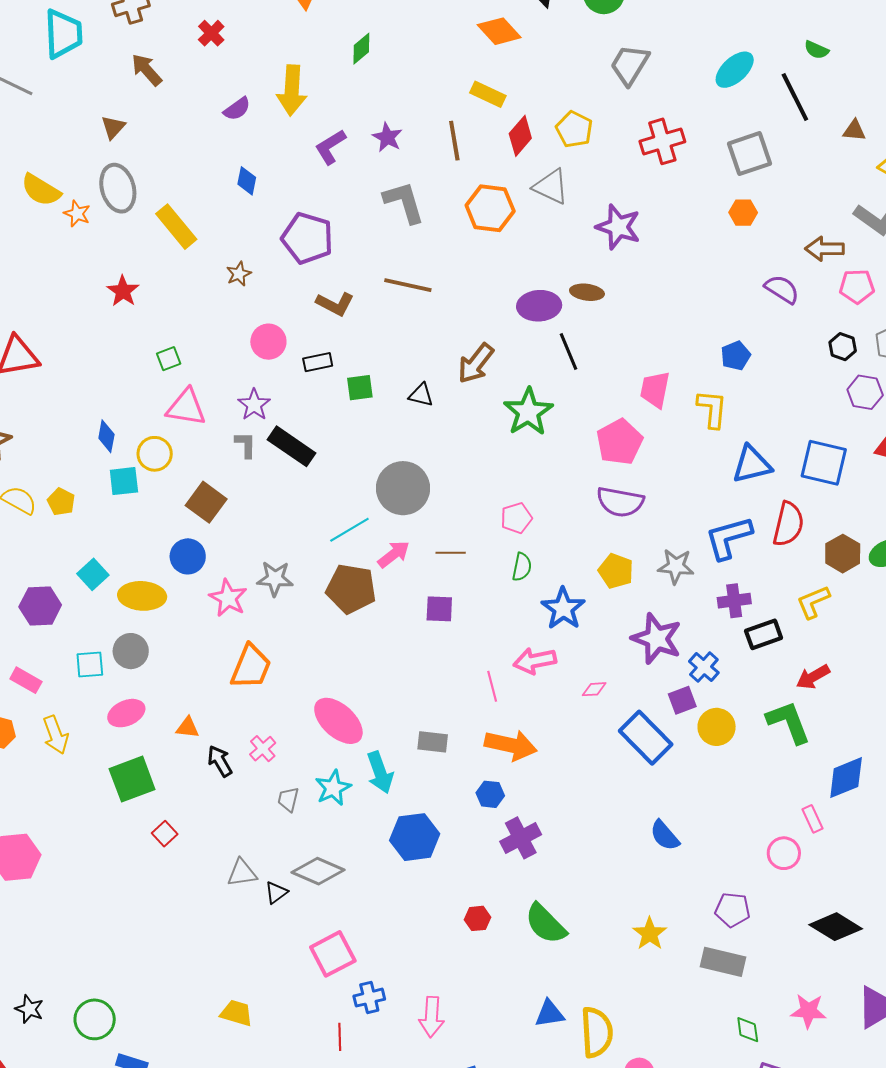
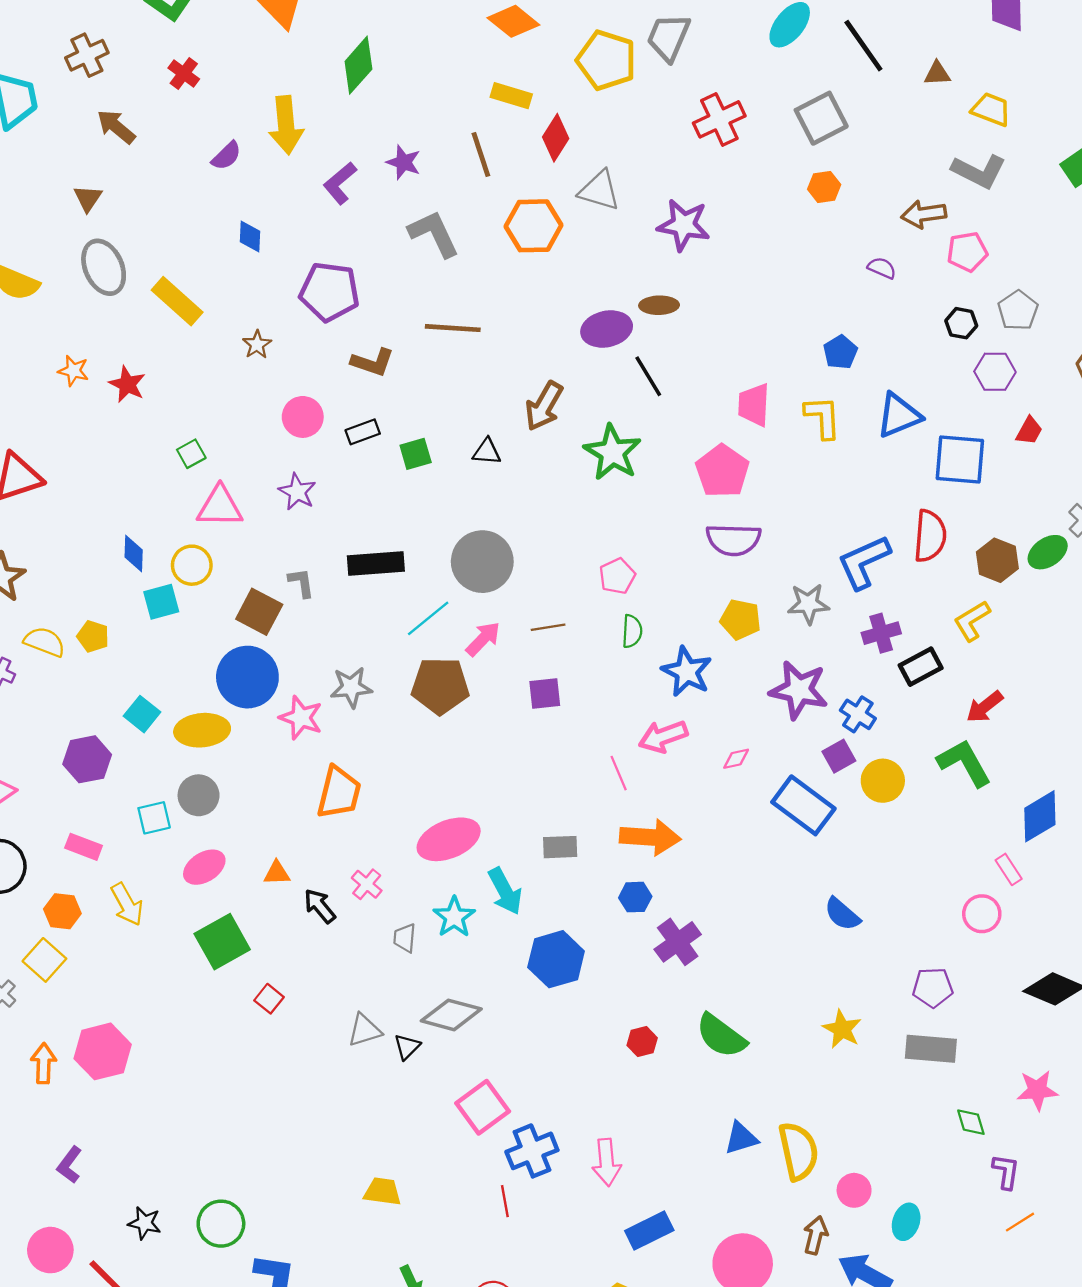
green diamond: (361, 49) -> (358, 65), size x1.5
yellow pentagon: (574, 129) -> (606, 60), moved, size x1.4
orange star: (77, 214) -> (73, 371), moved
purple semicircle: (782, 289) -> (882, 268), size x0.7
gray L-shape: (246, 445) -> (301, 583), moved
black rectangle: (292, 446) -> (376, 564), moved, turned -30
blue triangle: (752, 465) -> (899, 415), moved
blue circle: (188, 556) -> (247, 677), size x1.5
pink ellipse: (338, 721) -> (449, 839), turned -56
blue cross: (369, 998) -> (532, 1151), size x1.4

